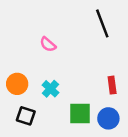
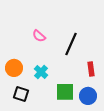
black line: (102, 23) -> (71, 44), moved, turned 45

